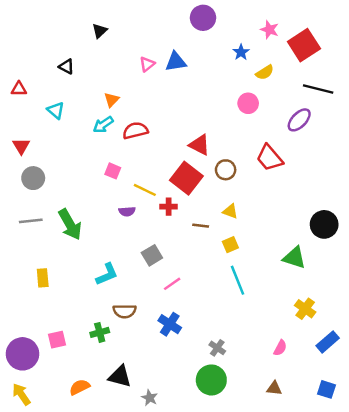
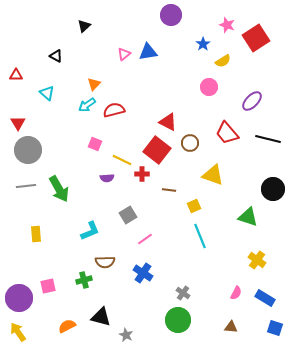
black line: (318, 89) -> (268, 139), moved
gray circle: (33, 178) -> (28, 150), size x1.4
yellow triangle: (230, 211) -> (213, 175), moved, size x1.6
blue rectangle: (328, 342) -> (265, 298), moved, turned 72

